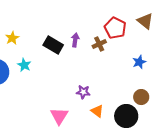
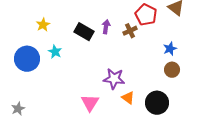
purple star: (83, 92) -> (114, 79), size x1.5
brown circle: (141, 97) -> (172, 70), moved

